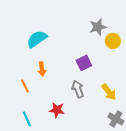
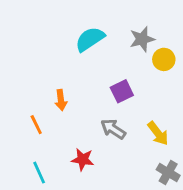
cyan semicircle: (37, 39) -> (90, 39), moved
gray arrow: (78, 89) -> (113, 129), turned -36

